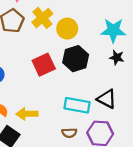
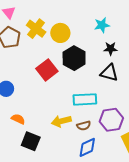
cyan star: (113, 30) -> (102, 25), size x0.7
black triangle: (107, 99) -> (109, 73), moved
yellow arrow: (27, 114) -> (61, 121), moved

